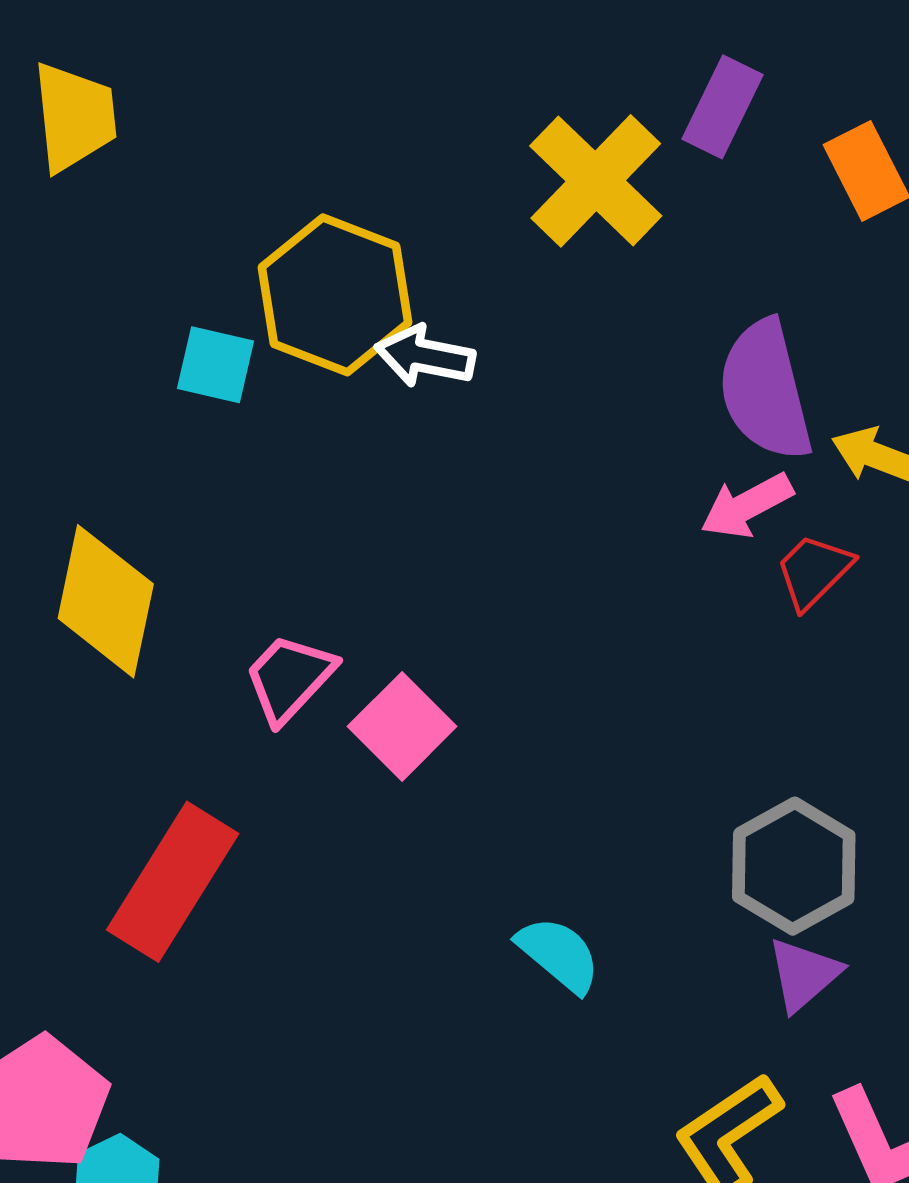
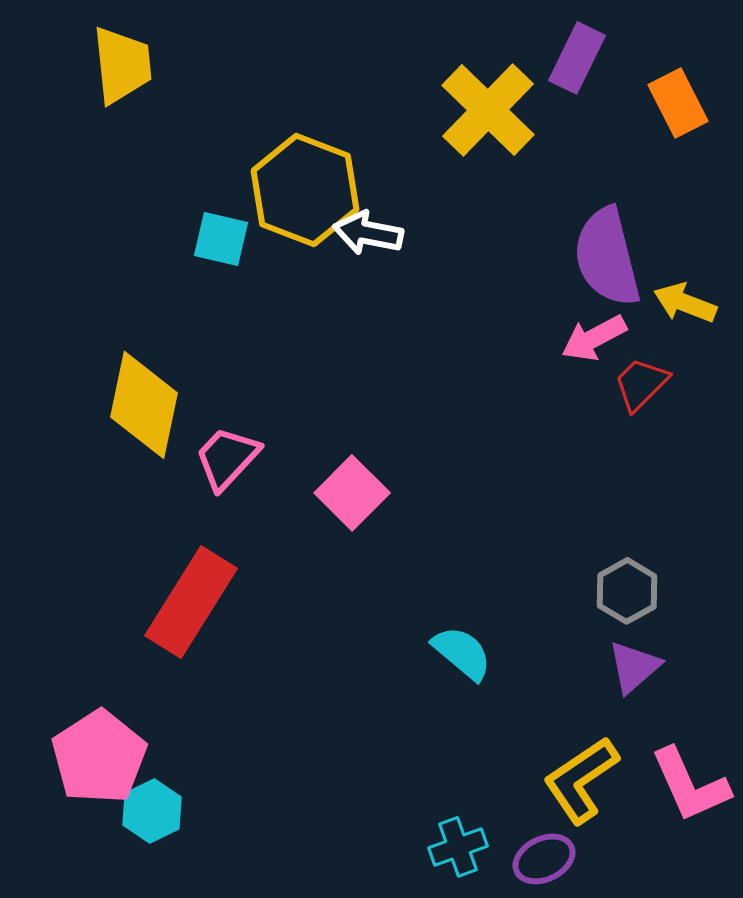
pink trapezoid: (290, 678) -> (227, 458), moved
gray hexagon: (794, 866) -> (627, 591), size x0.7

